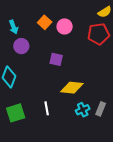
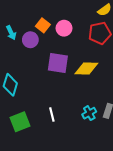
purple circle: (21, 46) -> (30, 40), moved
purple square: (56, 59) -> (58, 63), size x1.5
yellow diamond: (72, 88) -> (86, 68), moved

